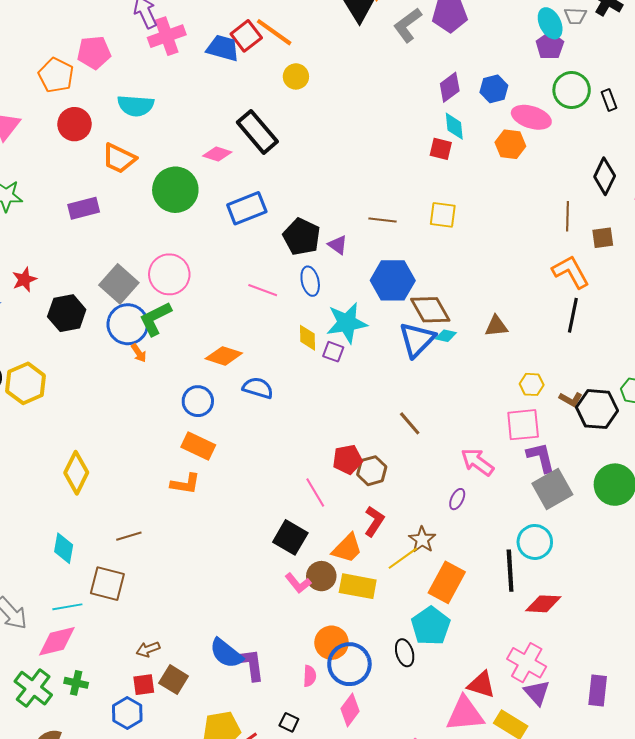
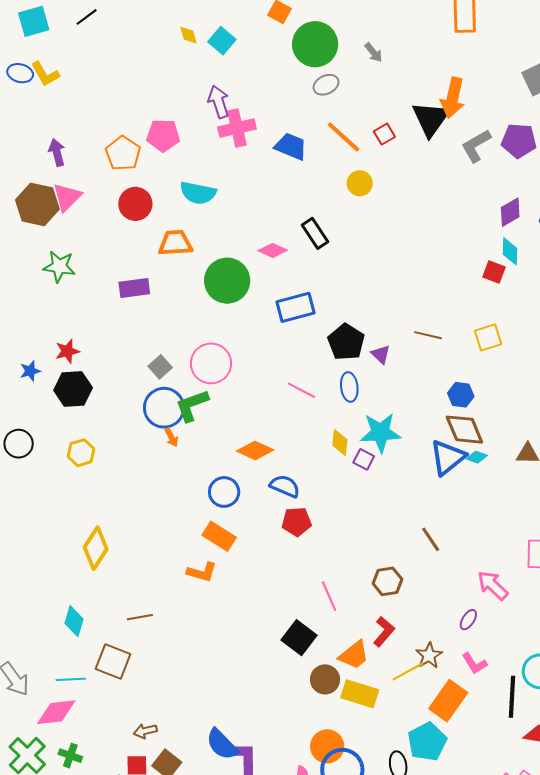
red square: (246, 36) -> (384, 134), moved, size x0.7
black rectangle: (257, 132) -> (315, 233), size x0.7
orange trapezoid: (119, 158) -> (175, 243), turned 144
yellow square: (443, 215) -> (488, 337), turned -32
blue hexagon: (393, 280) -> (461, 395), moved, size x0.6
gray square: (119, 284) -> (160, 367), size x0.6
black hexagon: (67, 313) -> (73, 389), moved
yellow hexagon: (26, 383) -> (81, 453), moved, size x0.7
red pentagon: (347, 459) -> (297, 522), moved
pink L-shape: (298, 583) -> (474, 663), moved

